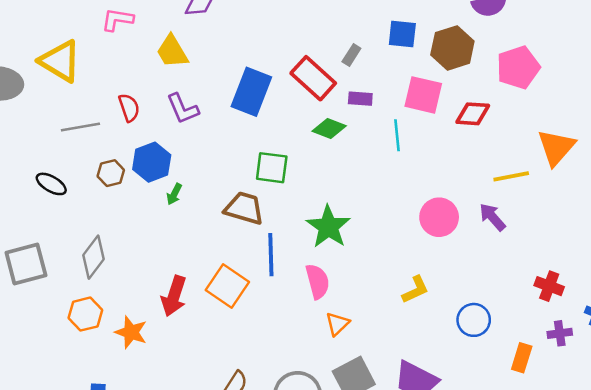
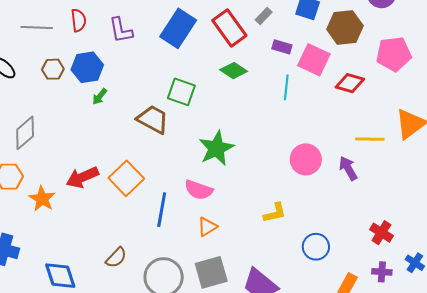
purple rectangle: (360, 99) -> (282, 47), moved
blue line: (271, 255) -> (162, 210), moved
pink semicircle: (318, 281) -> (199, 190), turned 112
red arrow: (174, 296) -> (82, 177), turned 36

